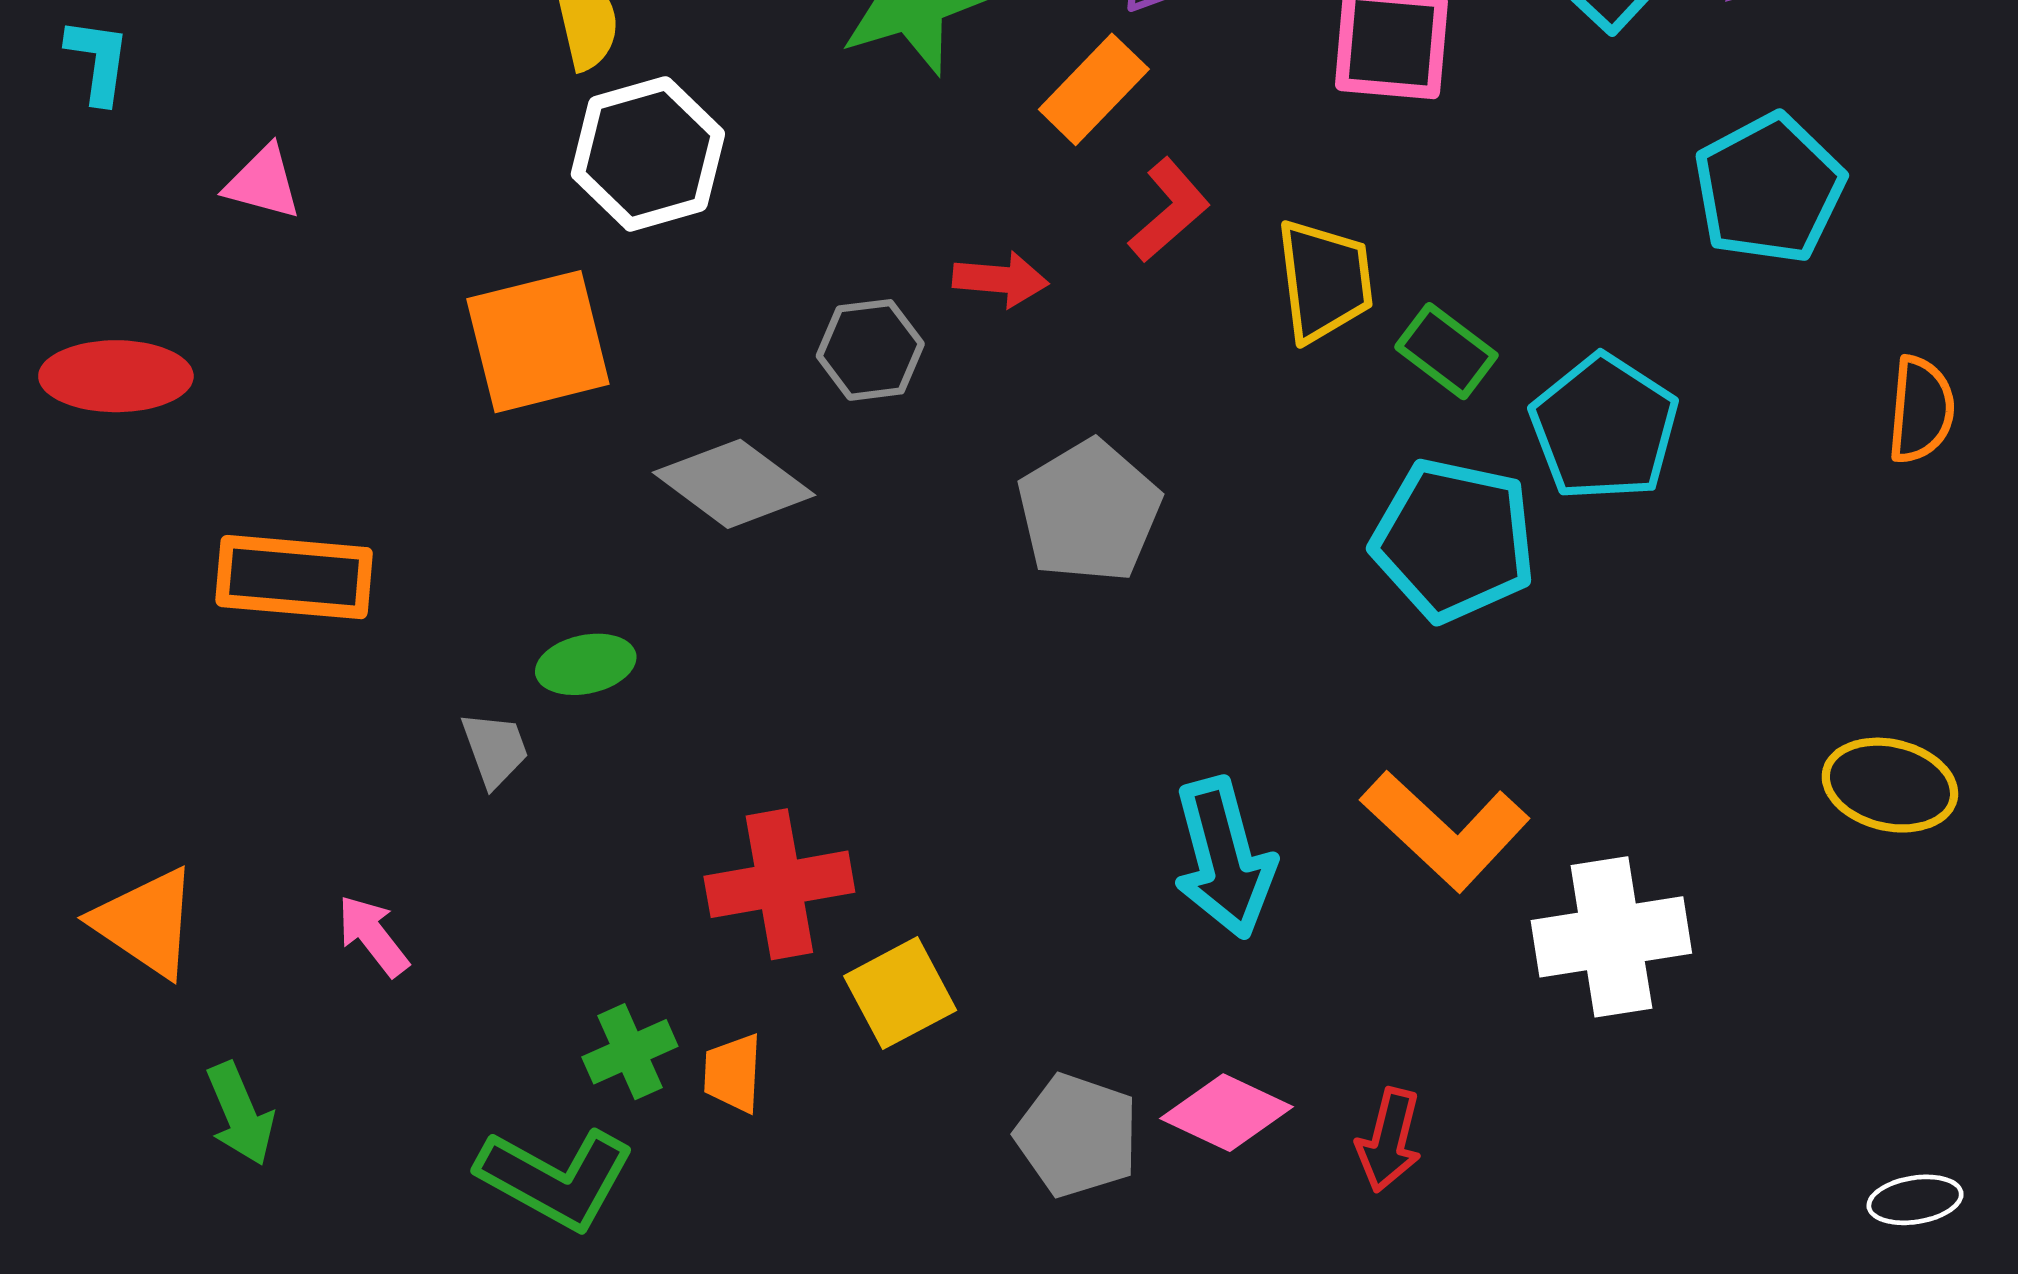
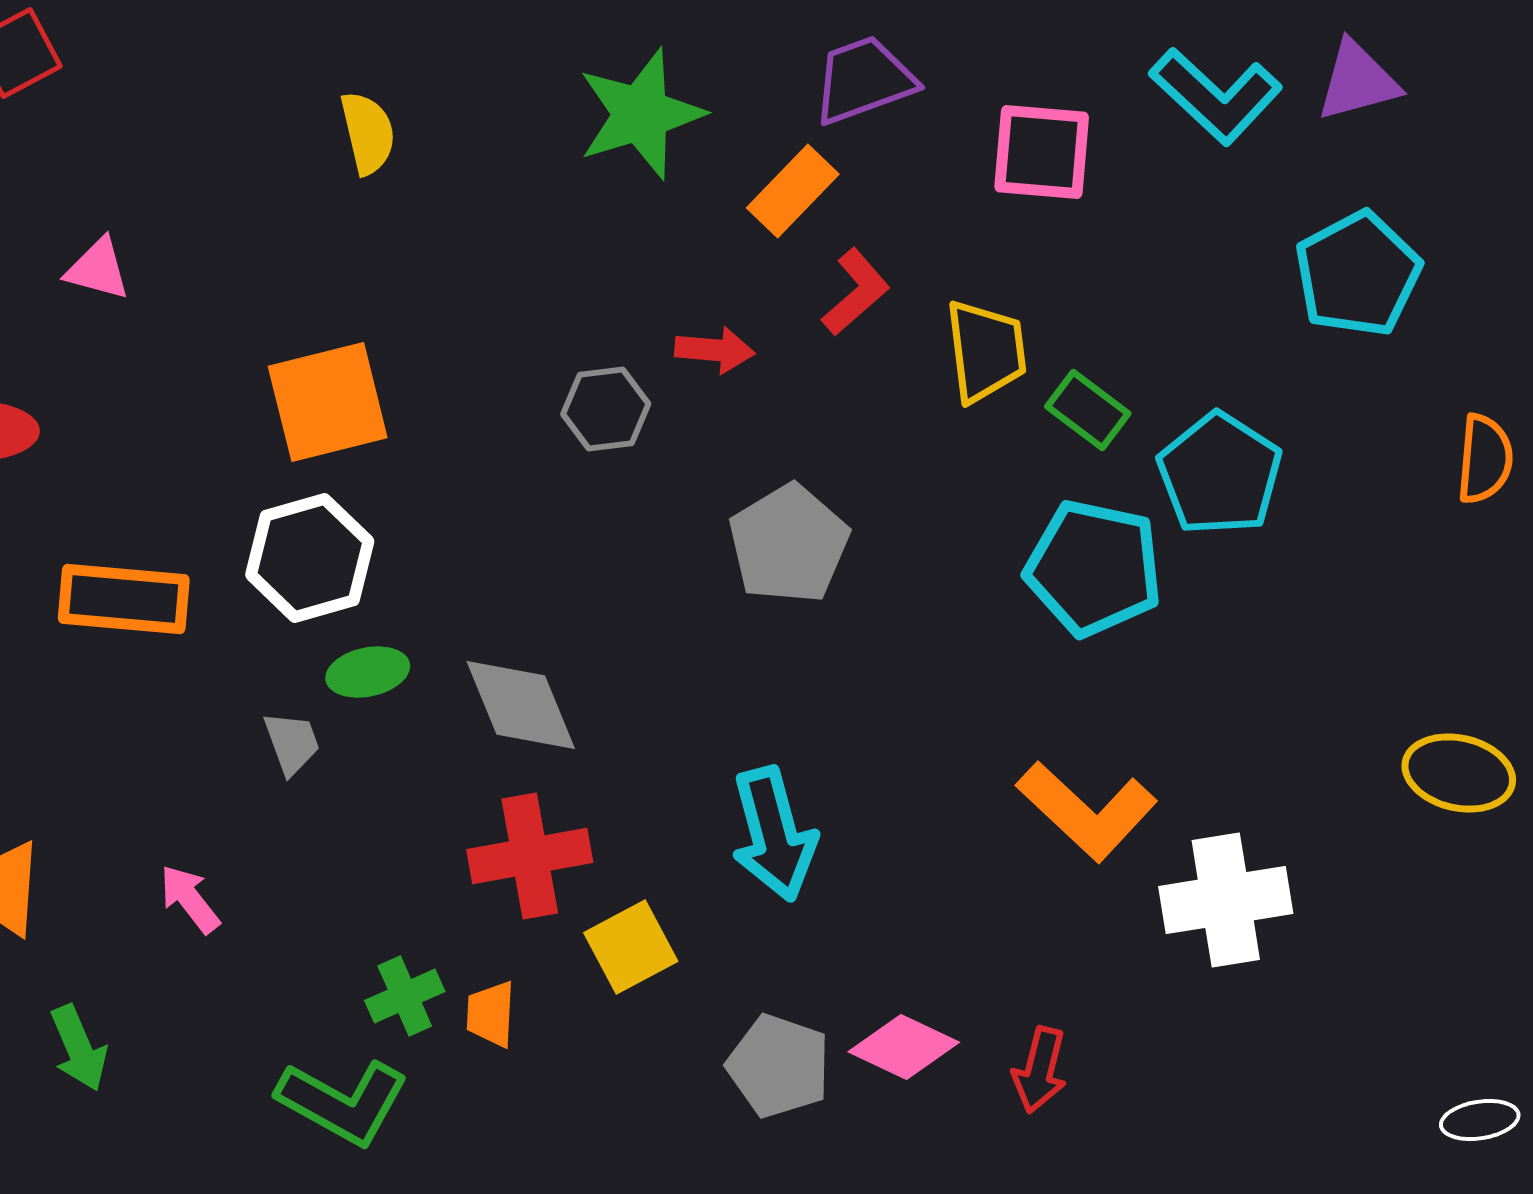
white hexagon: (648, 154) -> (310, 558), moved
gray diamond: (734, 484) -> (521, 705), moved, turned 31
cyan arrow: (1224, 858) -> (774, 834), moved

